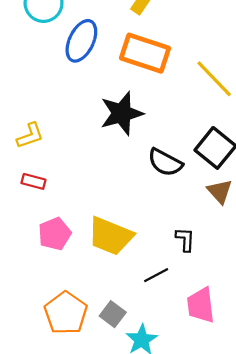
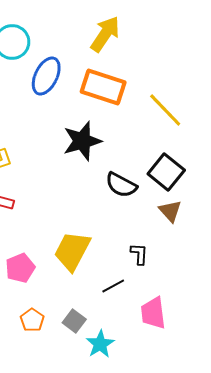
pink pentagon: (55, 234) -> (20, 268), moved
yellow trapezoid: (110, 236) -> (72, 251), turned 96
orange pentagon: (66, 313) -> (32, 320), size x0.6

